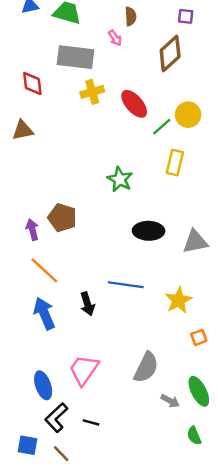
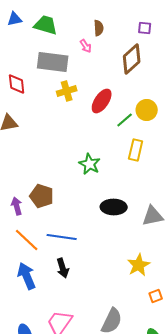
red ellipse: (134, 104) -> (102, 101), turned 75
blue line: (126, 285) -> (62, 237), moved

